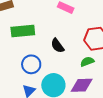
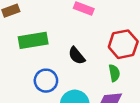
green semicircle: (87, 62) -> (114, 73), turned 104

